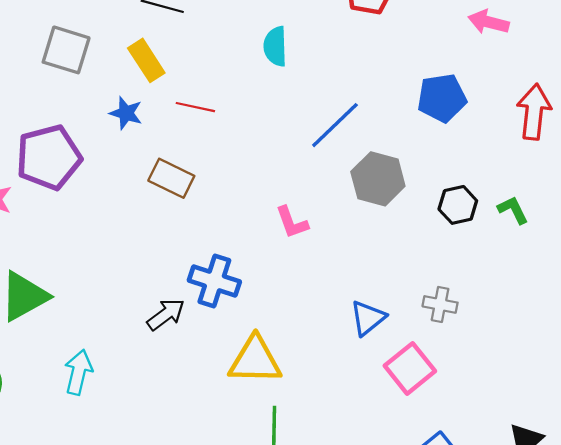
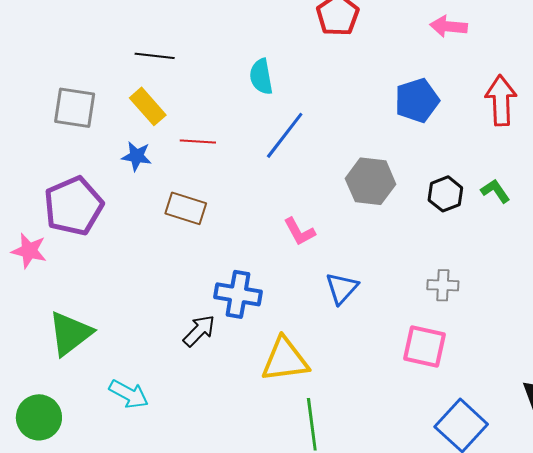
blue line: (335, 125) -> (285, 135), moved
blue triangle: (368, 318) -> (342, 288), moved
pink square: (410, 368) -> (424, 346), turned -30
cyan arrow: (78, 372) -> (129, 394), turned 114

